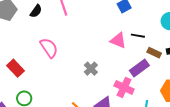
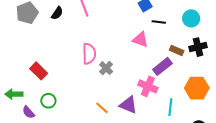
black line: (138, 36) -> (159, 22), moved
pink semicircle: (49, 48) -> (89, 54), moved, turned 35
gray cross: (91, 69) -> (106, 68), moved

